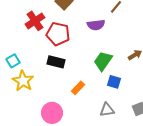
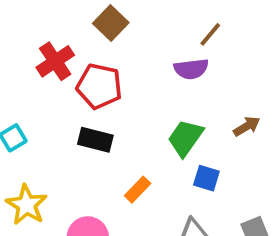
purple semicircle: (96, 25) -> (191, 69), moved
yellow star: (23, 81) -> (26, 205), moved

